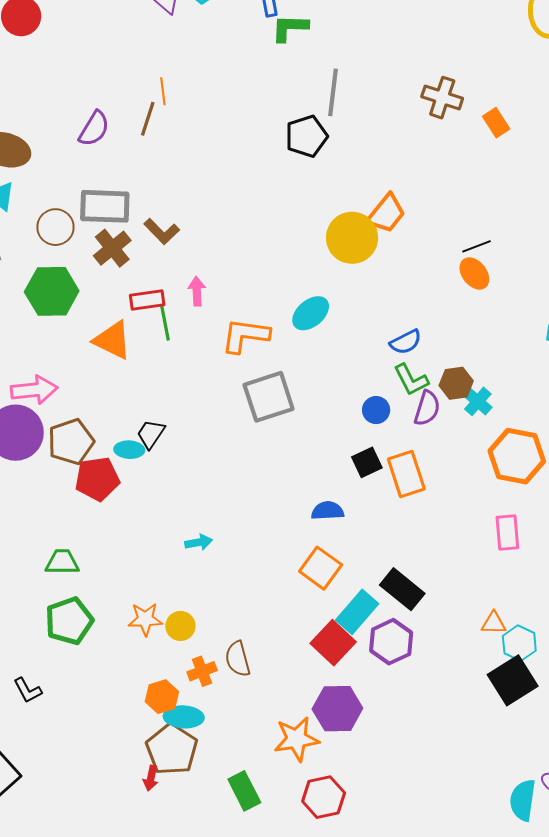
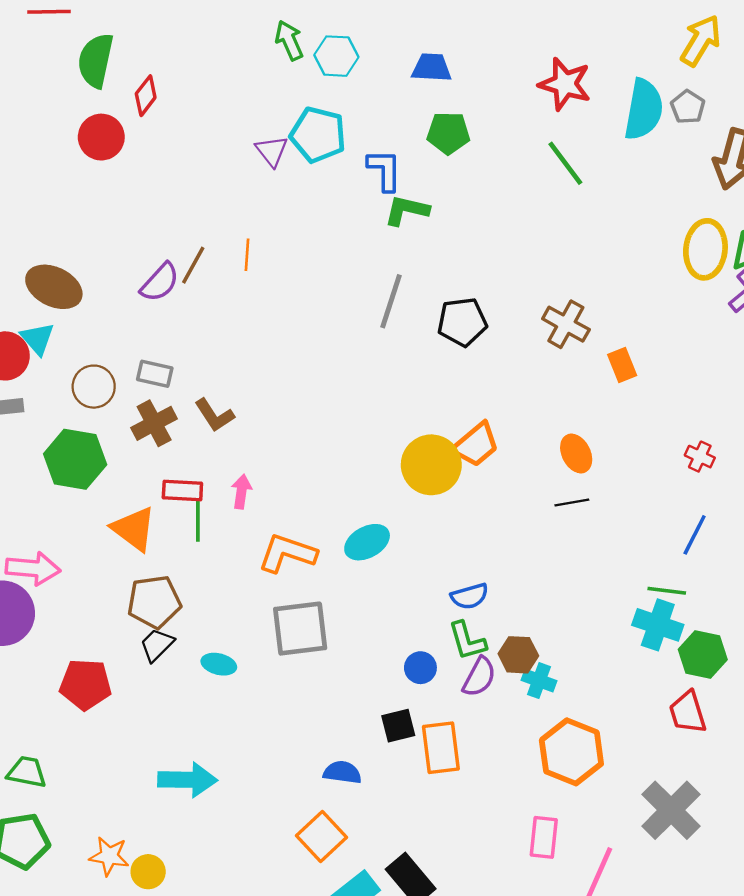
gray line: (333, 92) -> (391, 301), moved
brown line: (148, 119) -> (193, 265), moved
black pentagon: (306, 136) -> (462, 322), moved
gray rectangle: (105, 206) -> (155, 374), size x0.6
orange ellipse: (474, 274) -> (576, 453), moved
cyan cross: (478, 401) -> (539, 681), turned -32
brown pentagon: (71, 442) -> (154, 602), moved
cyan ellipse: (129, 450) -> (219, 664), moved
cyan arrow: (199, 542) -> (187, 780), size x1.8

